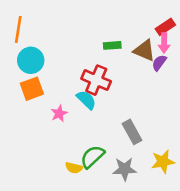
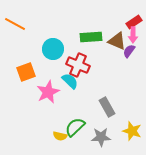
orange line: (18, 29) -> (15, 24), turned -70
green rectangle: (112, 45) -> (91, 37), size x1.5
cyan circle: (31, 60) -> (53, 49), moved
pink star: (59, 113) -> (48, 92), size x1.6
yellow star: (163, 162) -> (132, 131), turned 30

